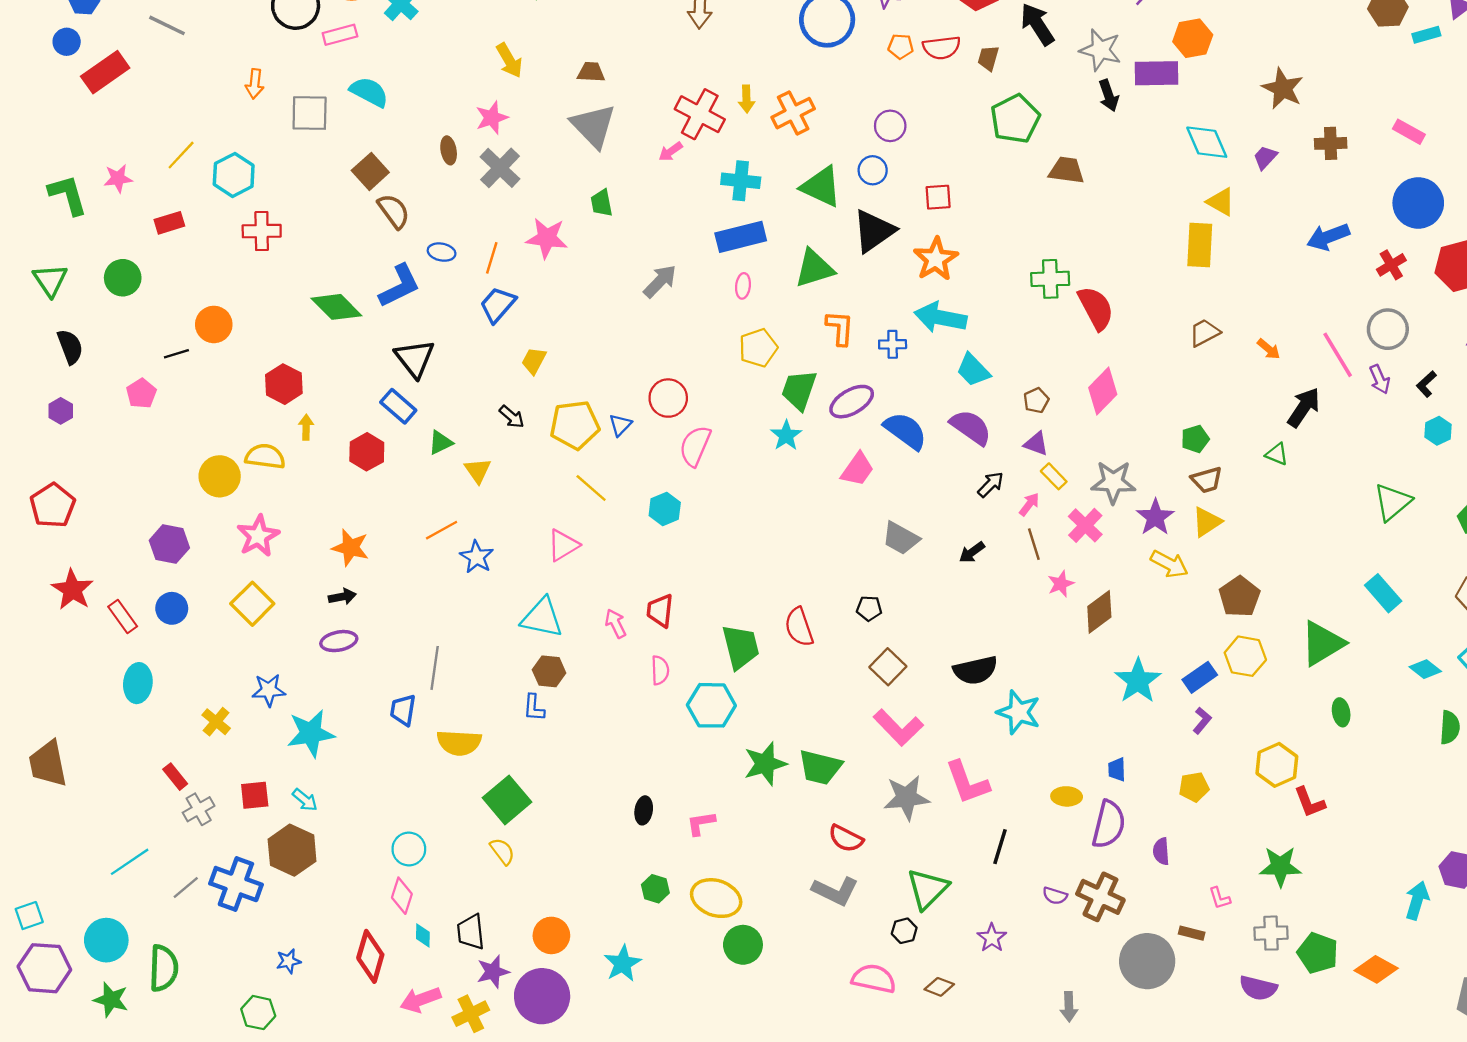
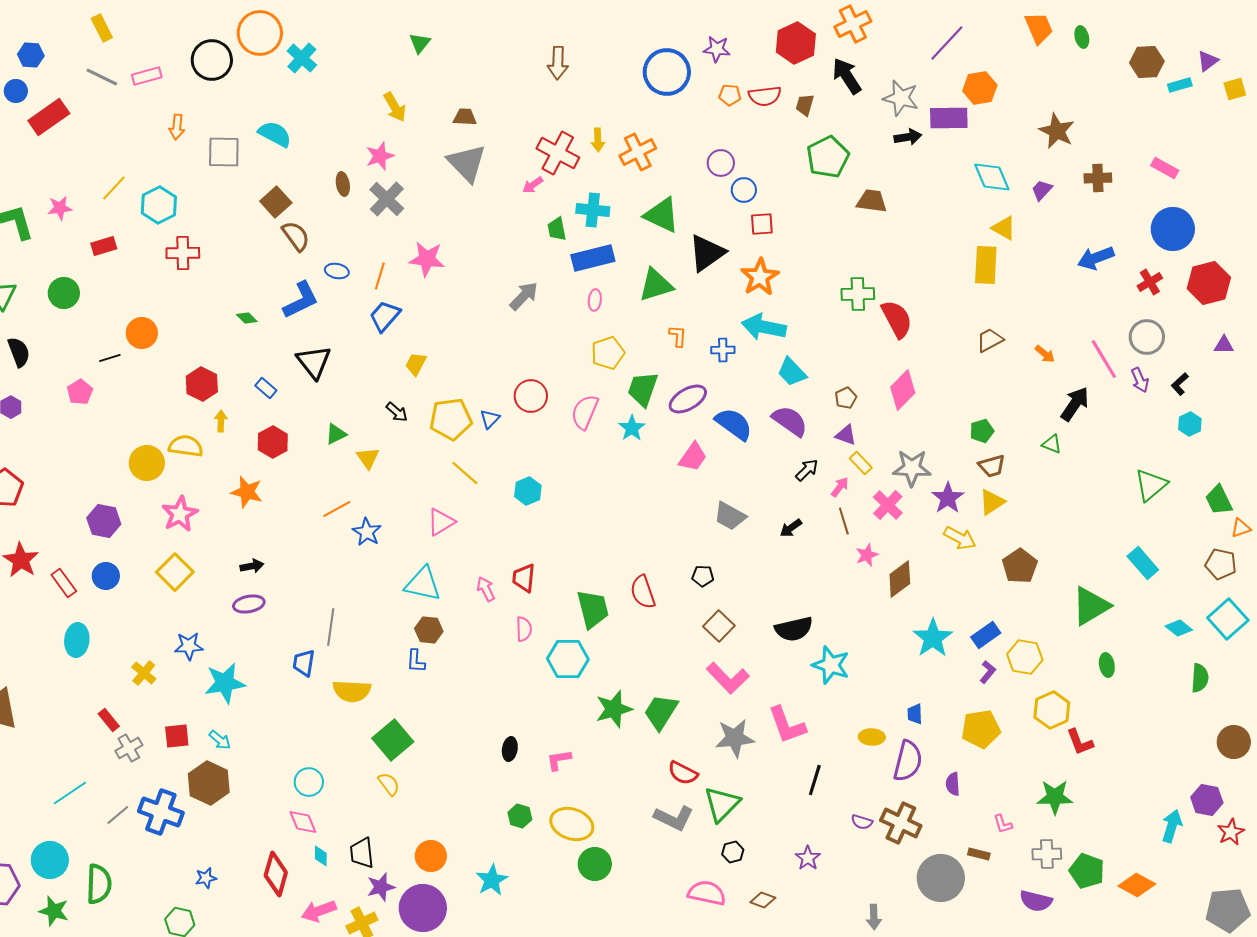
pink rectangle: (340, 35) -> (147, 76), moved
black arrow: (1109, 95) -> (908, 137), turned -80
blue circle: (873, 170) -> (744, 190), moved
green trapezoid: (602, 203) -> (557, 229), moved
green diamond: (336, 307) -> (247, 318), size x0.5
orange L-shape: (840, 328) -> (678, 336), size x0.7
blue rectangle: (398, 406) -> (266, 388), moved, size x0.7
pink semicircle: (695, 446) -> (585, 412), moved
orange star: (350, 548) -> (247, 492), moved
yellow hexagon: (1245, 656) -> (1025, 657), moved
green trapezoid: (820, 767) -> (661, 712), turned 108
yellow pentagon: (1194, 787) -> (981, 729), size x1.5
green triangle: (928, 889) -> (722, 804), moved
pink diamond: (402, 896) -> (303, 822), turned -40

